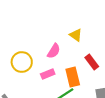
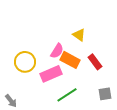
pink rectangle: (48, 74) -> (51, 74), size x1.5
orange rectangle: (73, 77) -> (70, 60), moved, turned -48

